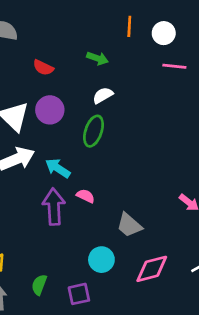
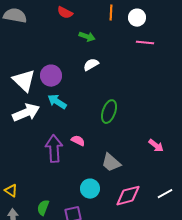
red semicircle: (43, 68) -> (65, 13), moved
green ellipse: (94, 131) -> (109, 112), moved
cyan arrow: (58, 168) -> (57, 102), moved

